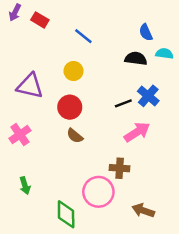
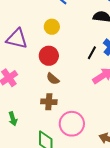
black line: (123, 103) -> (92, 53), turned -40
brown cross: (120, 168) -> (49, 102), moved

